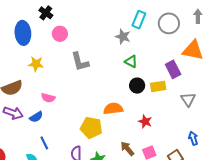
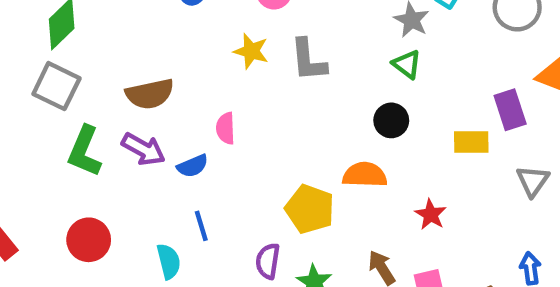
green triangle: (131, 62) -> (407, 64), moved
yellow star: (36, 64) -> (251, 51), moved
black circle: (137, 86) -> (391, 120), moved
pink semicircle: (48, 98) -> (226, 128), turned 64

